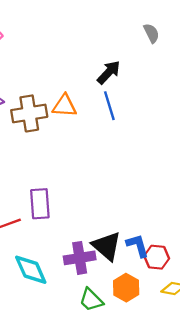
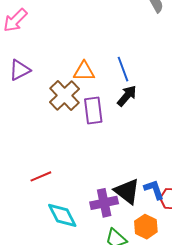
black arrow: (109, 72) -> (127, 96), moved
brown cross: (29, 113) -> (64, 95), moved, turned -32
purple rectangle: (40, 204) -> (93, 110), moved

